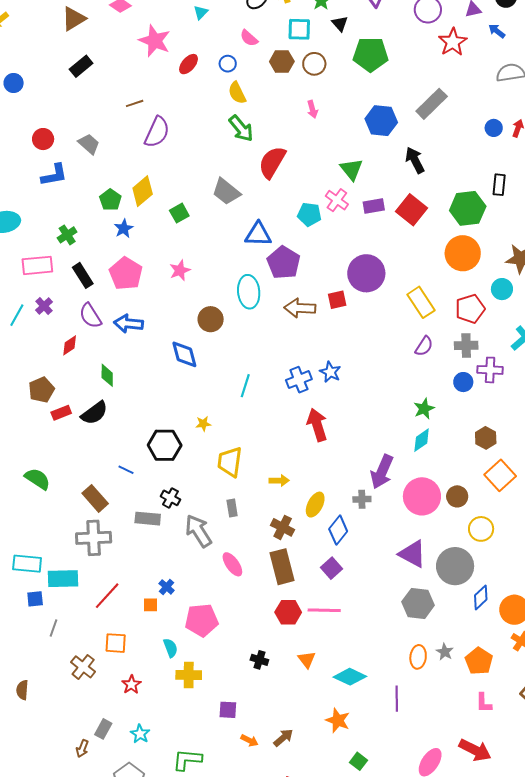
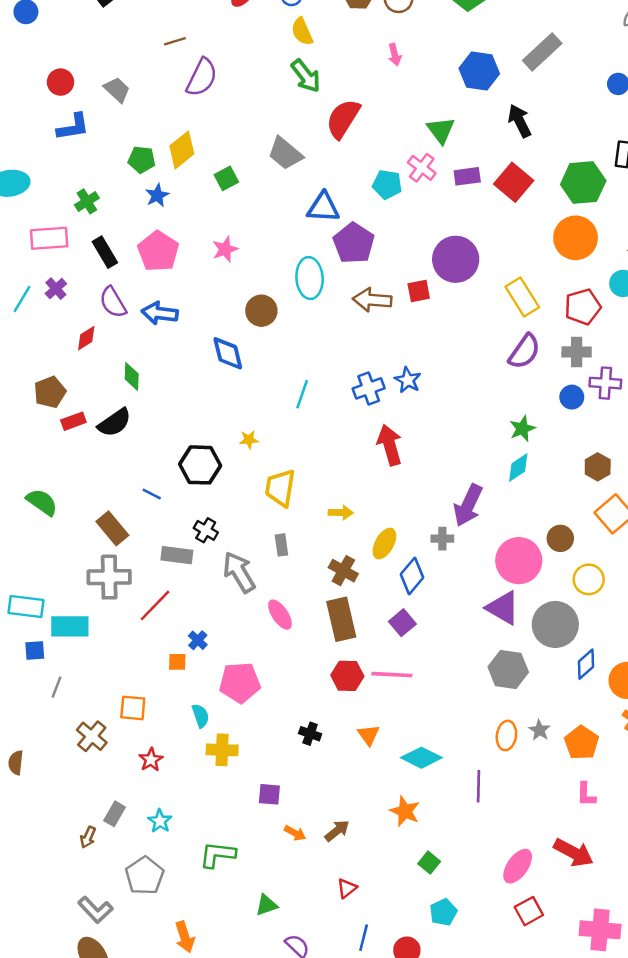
green pentagon: (110, 200) -> (142, 160), turned -30
purple semicircle: (424, 346) -> (524, 351), size x1.4
pink circle: (422, 496) -> (519, 561), moved
red line: (107, 596) -> (155, 605), moved

